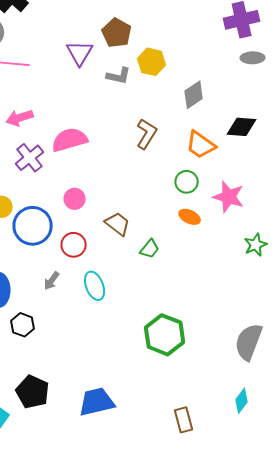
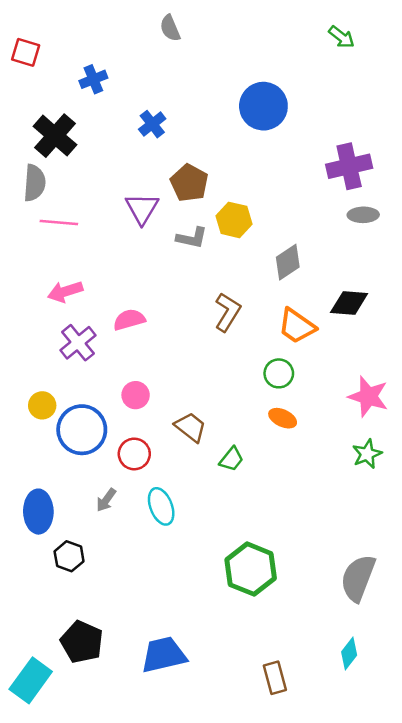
pink semicircle: (70, 140) -> (129, 320), size x0.7
pink star: (229, 197) -> (368, 396), moved

